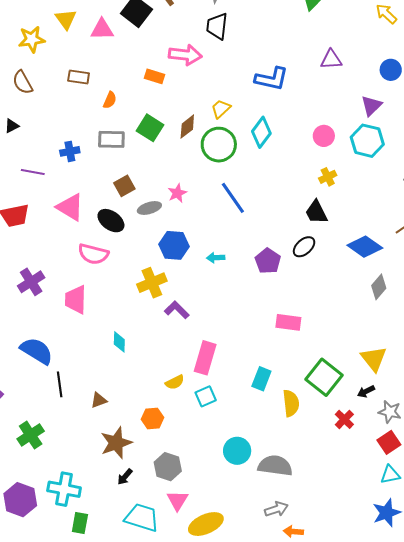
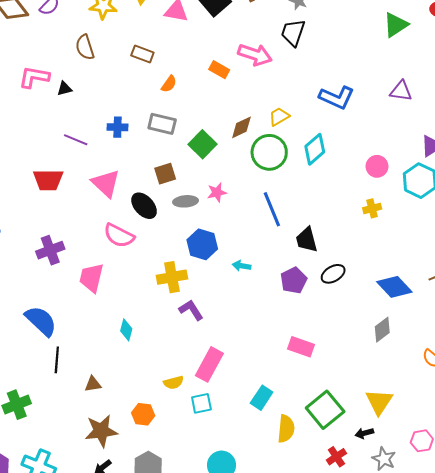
green square: (150, 128) -> (202, 144), moved
black trapezoid: (316, 212) -> (307, 240), moved
gray diamond: (379, 287) -> (382, 330), moved

